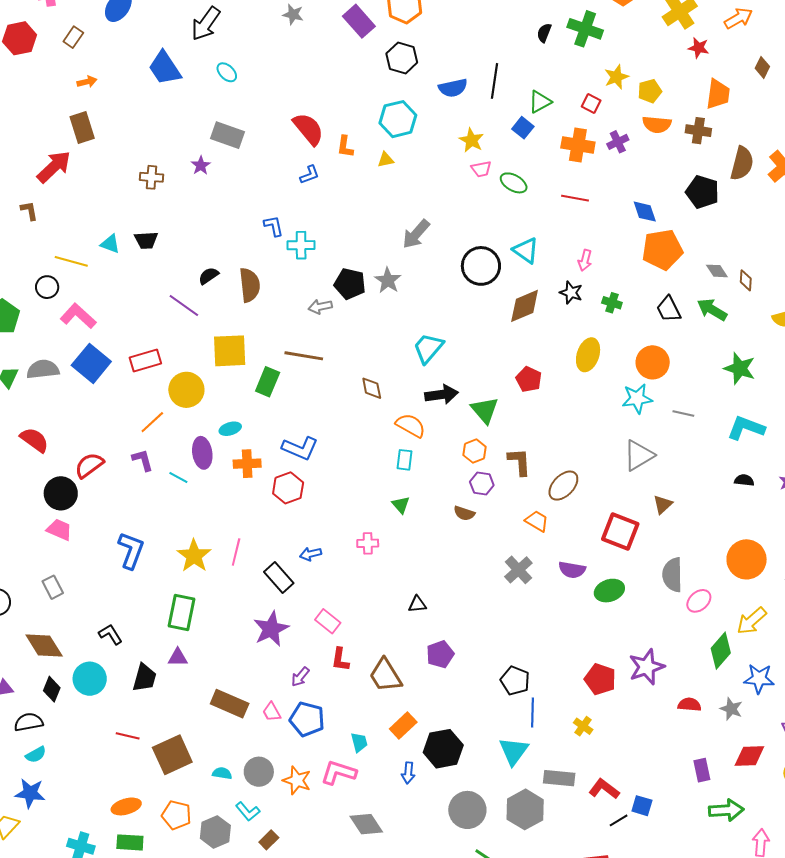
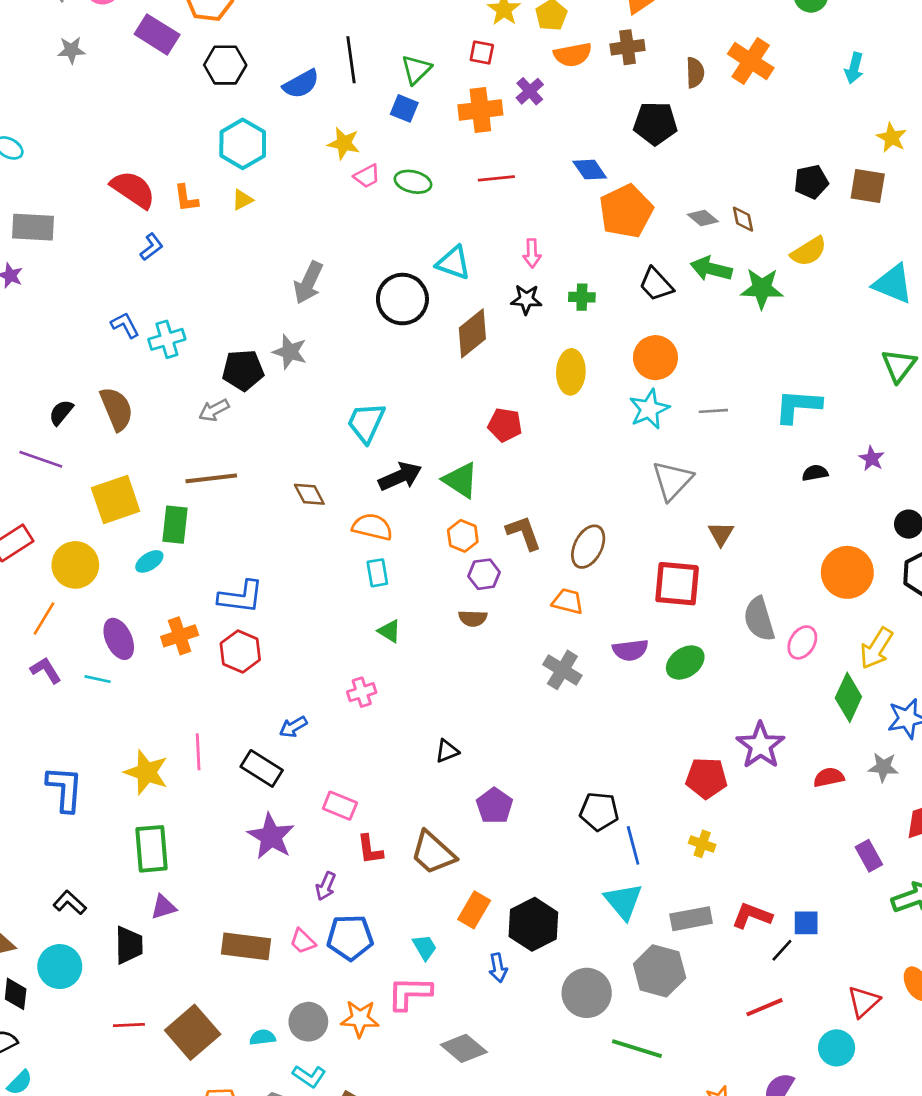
brown semicircle: (742, 163) -> (695, 73), size x0.7
green star: (740, 368) -> (762, 288), moved
cyan ellipse: (230, 429) -> (149, 561), moved

